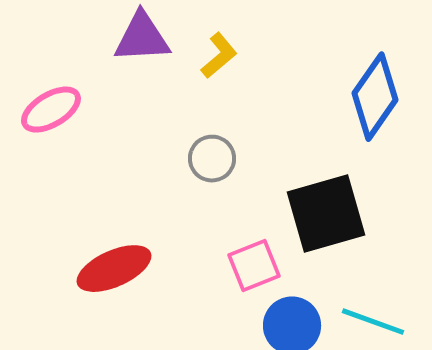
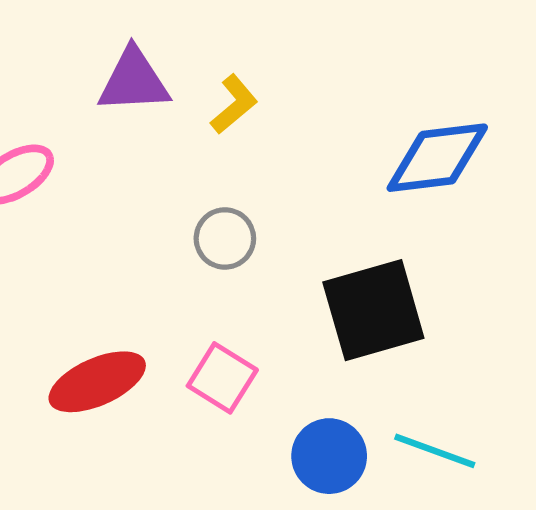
blue diamond: (375, 97) -> (437, 158), turned 48
pink square: (254, 266) -> (222, 378), moved, turned -36

